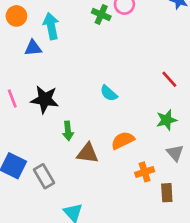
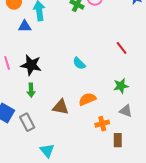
red line: (169, 79) -> (122, 48), moved
green arrow: (68, 131) -> (31, 90), moved
gray triangle: (175, 153) -> (126, 111), turned -32

